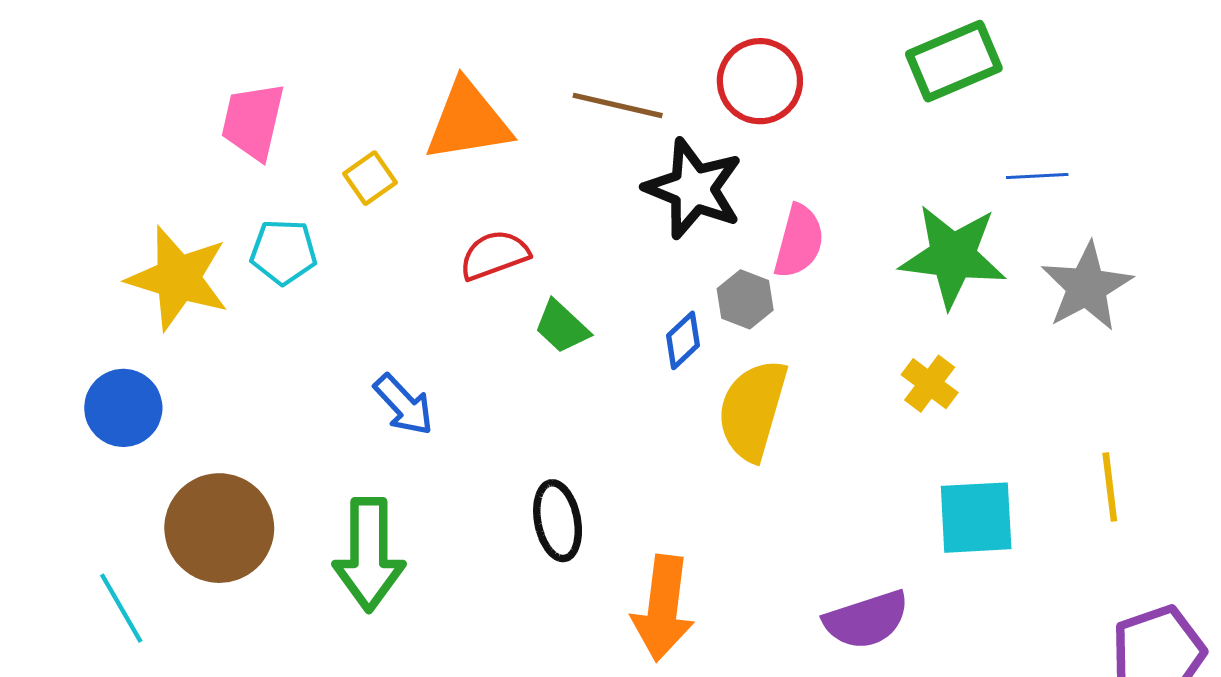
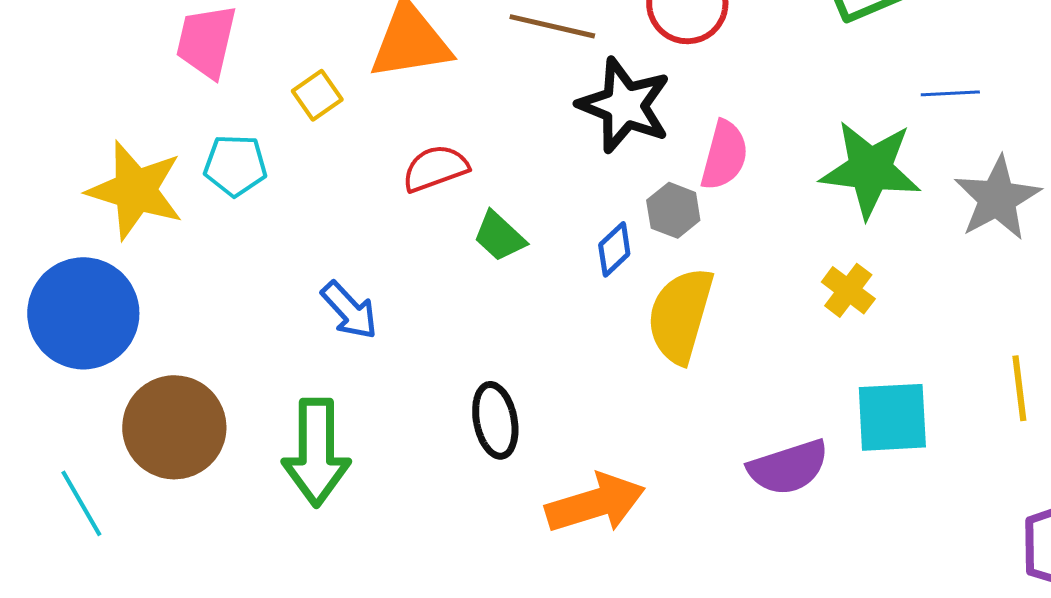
blue circle: (123, 408) -> (83, 313), size x1.5
orange arrow: (663, 608) -> (595, 503), turned -114
purple semicircle: (866, 620) -> (788, 467), moved

